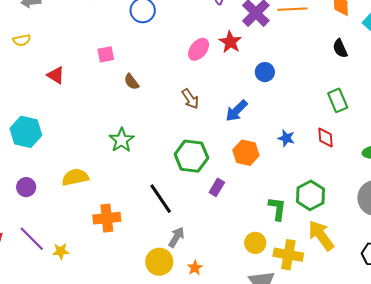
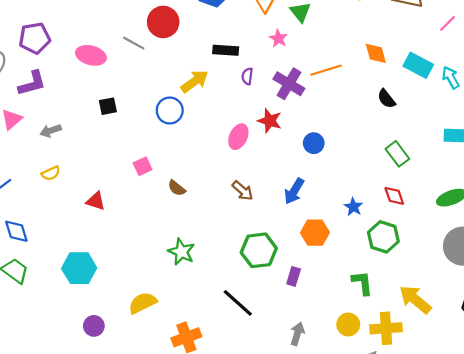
blue star: (286, 138) -> (353, 207), turned 30
green hexagon: (310, 195) -> (383, 237), moved
gray arrow: (176, 237) -> (297, 334), moved

